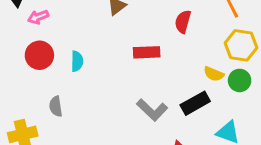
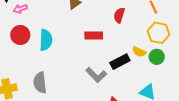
cyan semicircle: (77, 61) -> (46, 40), size x1.5
black rectangle: (195, 103) -> (120, 62), moved
gray semicircle: (56, 106) -> (40, 83), moved, size x1.5

